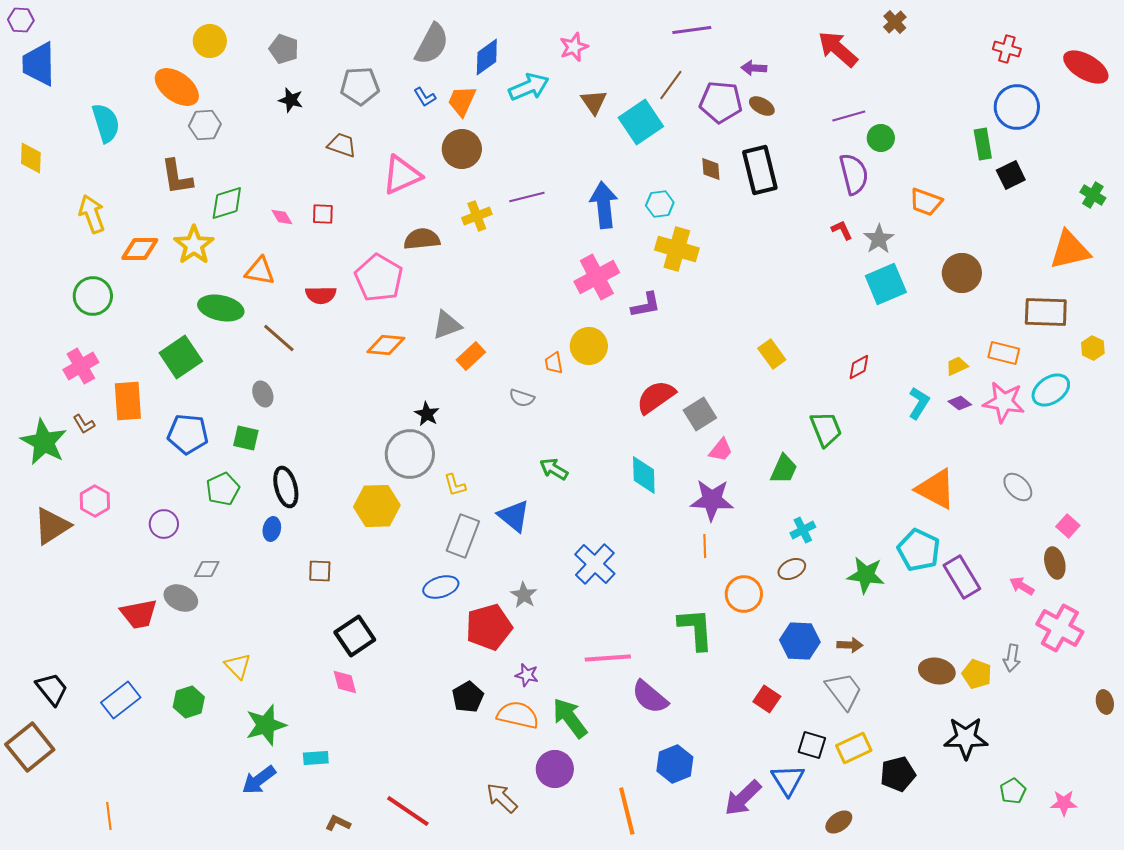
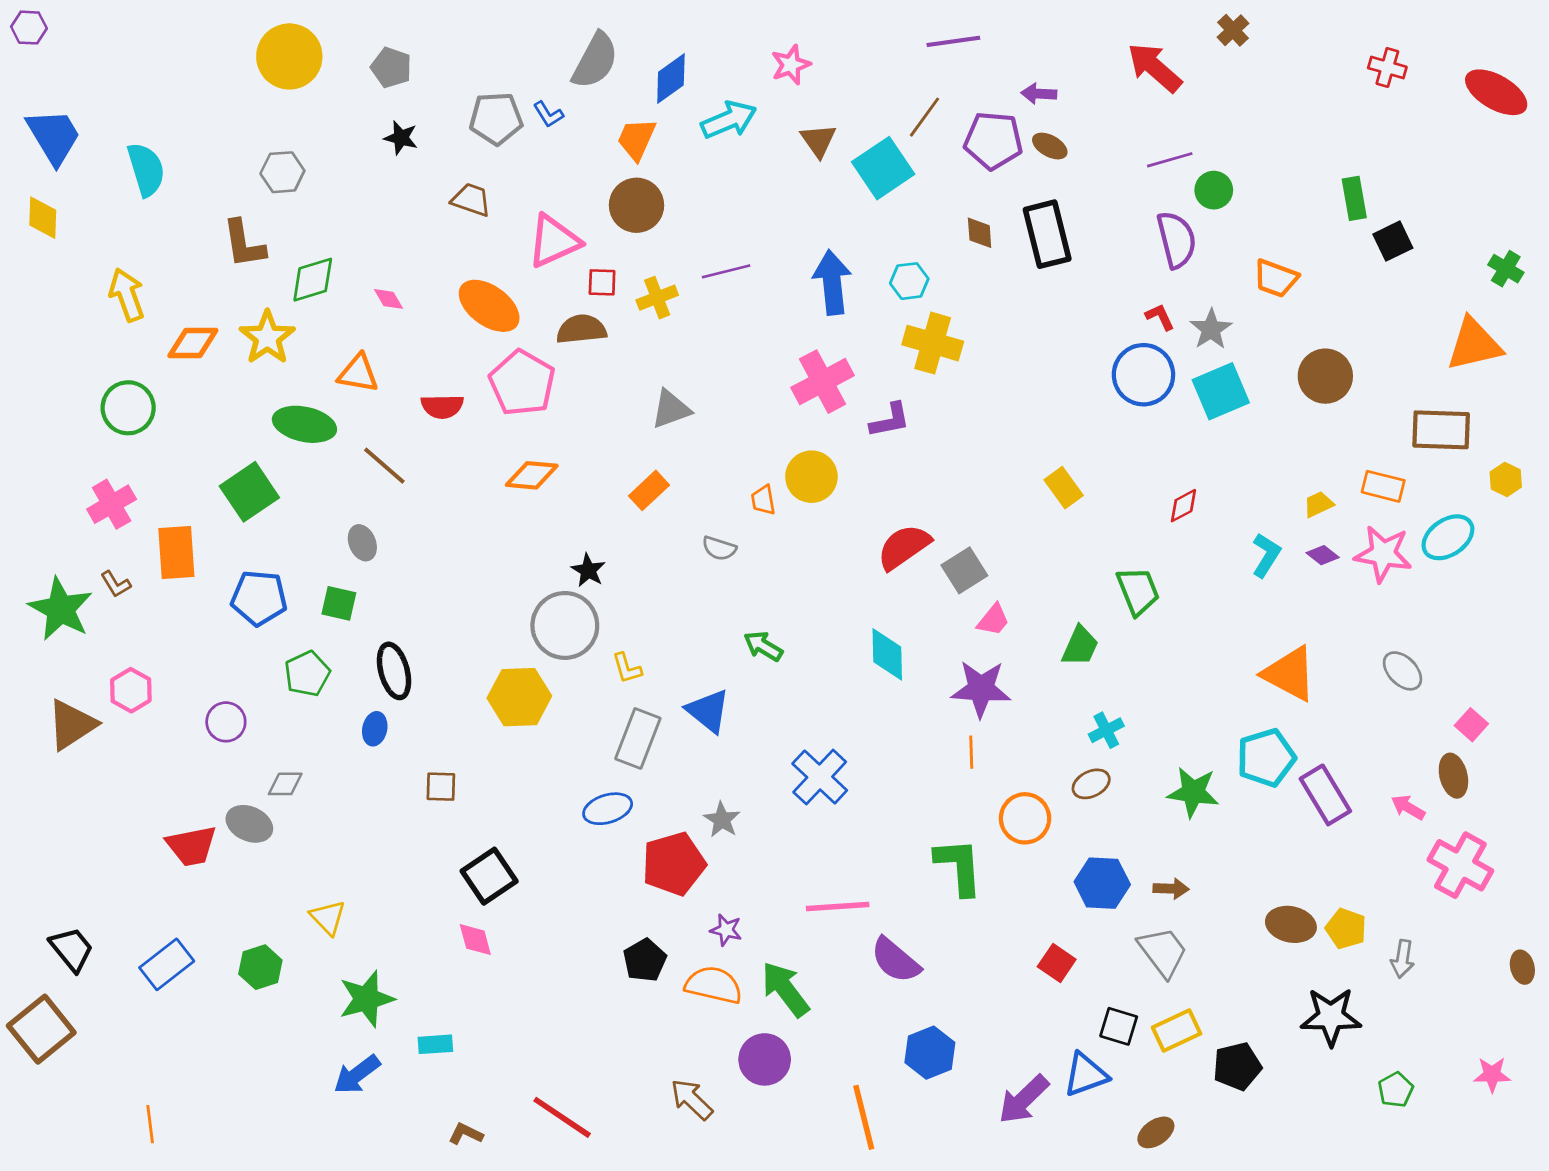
yellow circle: (210, 41) -> (289, 56), size x1.4
blue trapezoid: (39, 64) -> (54, 136), moved, turned 150
orange ellipse: (177, 87) -> (489, 306), moved
blue L-shape: (425, 97) -> (548, 114), moved
blue circle: (1017, 107) -> (1143, 375), moved
red square: (323, 214) -> (602, 282), moved
gray triangle: (447, 325) -> (671, 409), moved
cyan pentagon: (919, 550) -> (1266, 758), turned 30
gray arrow: (1012, 658) -> (1402, 959), moved
blue triangle: (788, 780) -> (1086, 1075), turned 42
pink star: (1064, 803) -> (1492, 1075), moved

